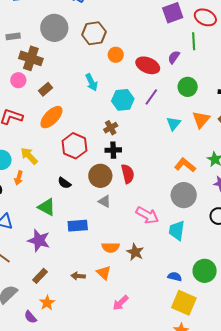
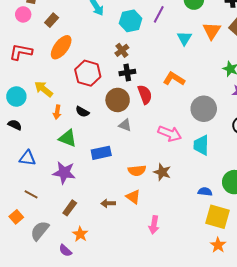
orange L-shape: (185, 165) -> (174, 79), moved
orange arrow: (19, 178) -> (57, 112), moved
pink arrow: (121, 303) -> (154, 225), turned -30

